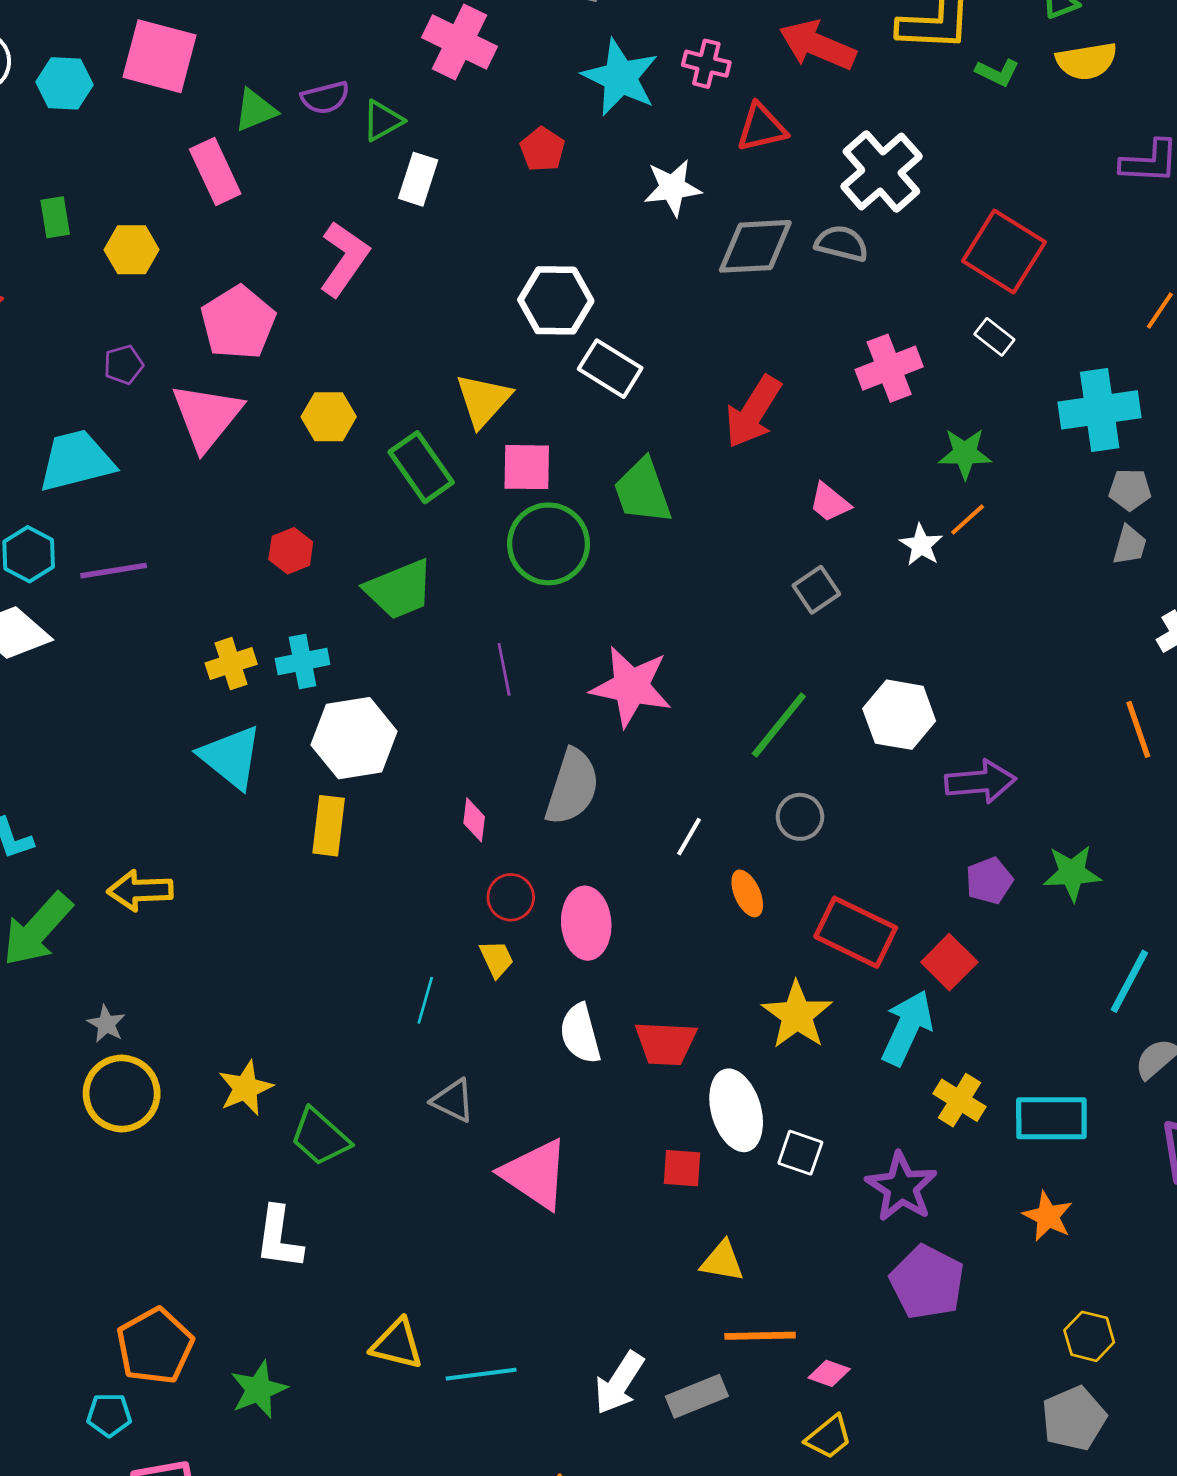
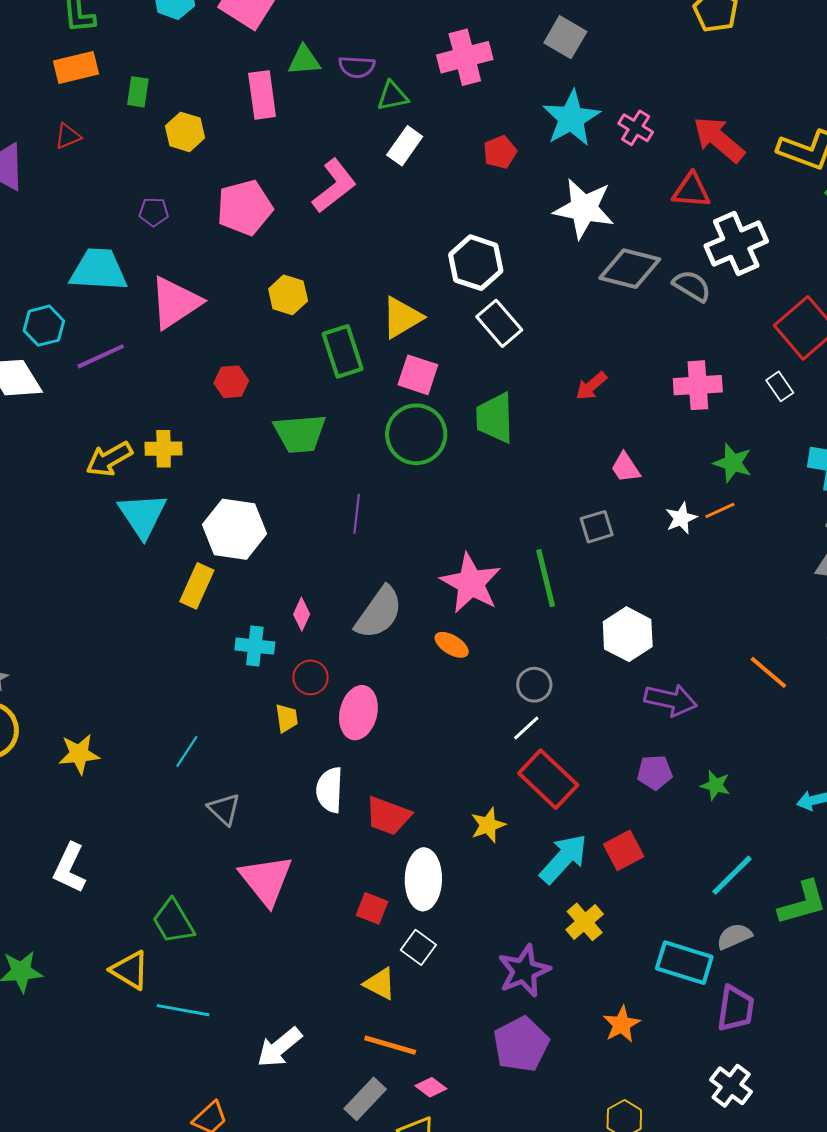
pink cross: (459, 42) -> (465, 57), turned 32
red triangle: (761, 128) -> (691, 191), moved
white star: (673, 188) -> (584, 208), size x1.4
red arrow: (753, 412) -> (591, 386), size x0.6
pink triangle: (207, 416) -> (175, 303), moved
purple line: (114, 571) -> (101, 356), turned -33
cyan cross: (303, 661) -> (255, 646), moved
pink star: (631, 687) -> (471, 583), moved
green line: (779, 725) -> (546, 578), moved, turned -70
orange line: (1138, 729) -> (768, 672), moved, turned -48
white line: (689, 837) -> (526, 728), moved
green star: (1072, 873) -> (715, 785), size x0.7
yellow arrow: (140, 890) -> (109, 459), moved, turned -45
orange ellipse: (747, 893) -> (452, 645), moved, turned -52
red square: (949, 962) -> (624, 850), moved
cyan line: (425, 1000) -> (187, 751), moved
yellow star: (797, 1015) -> (488, 825), size x0.7
cyan rectangle: (1051, 1118) -> (684, 963), moved
green trapezoid: (320, 1137) -> (173, 921), moved
white square: (800, 1153) -> (418, 947), moved
gray rectangle: (697, 1396) -> (365, 1099), moved, turned -42

